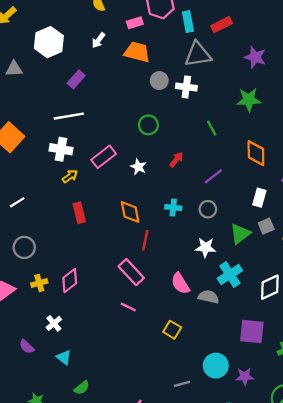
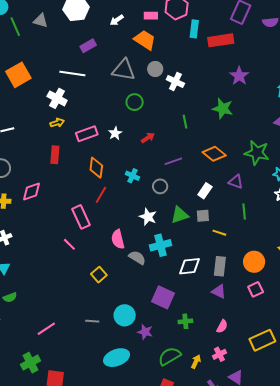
red rectangle: (222, 25) -> (221, 40), size x1.4
gray triangle: (198, 54) -> (124, 70), moved
orange diamond: (256, 153) -> (214, 154), turned -70
pink rectangle: (104, 157) -> (87, 134), moved
pink diamond: (70, 281) -> (32, 191), moved

